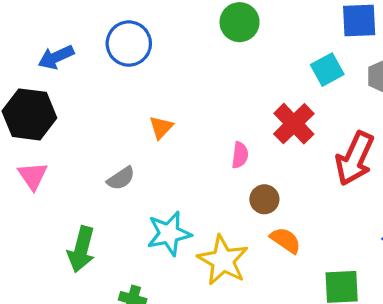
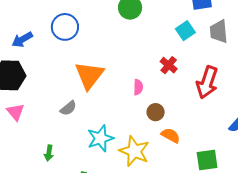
red cross: (294, 124) -> (169, 65), size x0.7
orange triangle: (161, 127) -> (89, 75), size x2.0
green arrow: (81, 249) -> (49, 153), size x0.6

